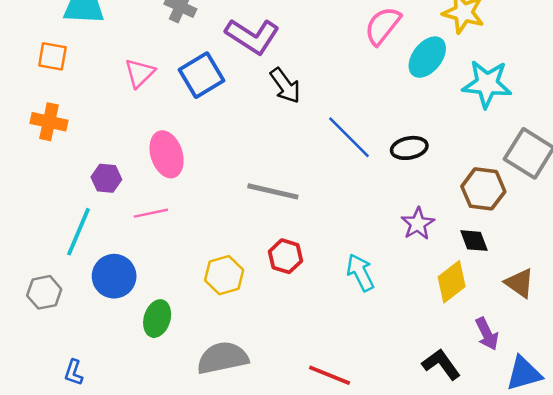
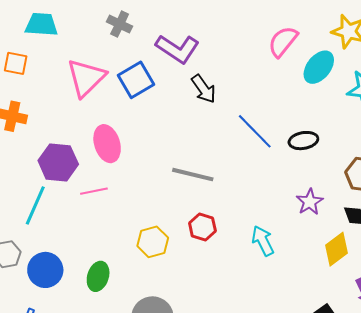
pink triangle: (140, 73) -> (86, 78), size x1.6
purple hexagon: (106, 178) -> (58, 162), size x1.6
blue circle: (114, 276) -> (45, 270), moved

